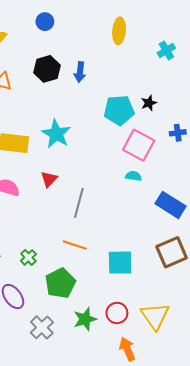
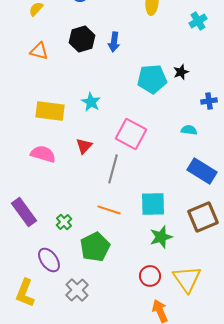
cyan star: (56, 134) -> (91, 102), size x0.7
pink square: (139, 145) -> (131, 134), moved
cyan semicircle: (133, 176) -> (189, 130), moved
cyan square: (120, 263) -> (153, 204), moved
green star: (85, 319) -> (161, 237), moved

